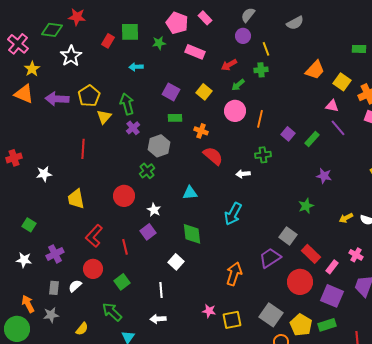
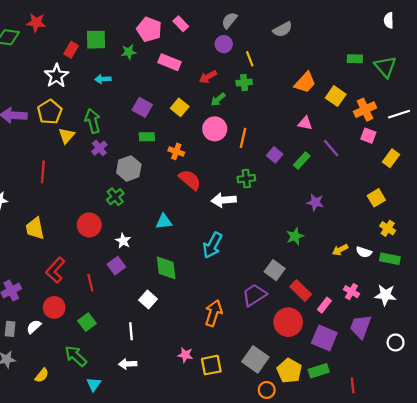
white star: (71, 56) -> (56, 76), moved
pink triangle: (332, 106) -> (305, 123), moved
white arrow: (243, 174) -> (224, 200), size x1.5

